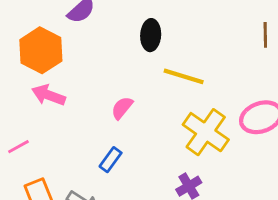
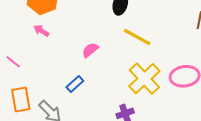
pink arrow: (49, 95) -> (41, 31), size x0.7
pink line: (18, 147) -> (13, 62), turned 56

